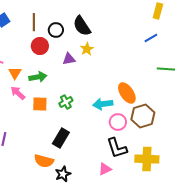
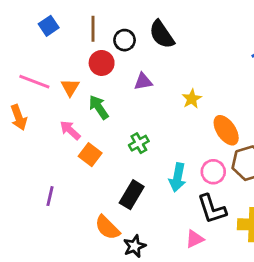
yellow star: (87, 49) -> (192, 99), moved
orange triangle: (15, 73) -> (70, 87), moved
green arrow: (38, 77) -> (99, 107), turned -114
orange square: (40, 104) -> (90, 155), moved, turned 35
cyan arrow: (103, 104) -> (177, 177), moved, turned -72
orange semicircle: (44, 161) -> (107, 228), turned 30

